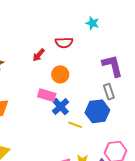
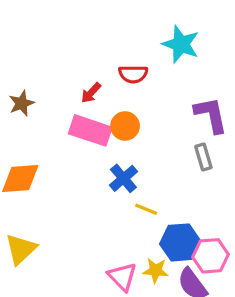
cyan star: (92, 23) -> (181, 44), size x1.6
pink rectangle: (47, 95) -> (90, 130), moved, size x1.4
blue hexagon: (97, 111) -> (180, 242), moved

